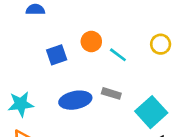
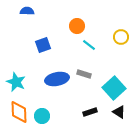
orange circle: (91, 41) -> (77, 26), moved
cyan star: (21, 104) -> (16, 82), turned 30

